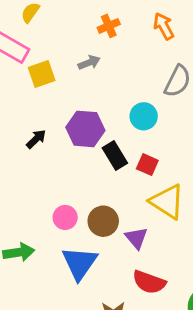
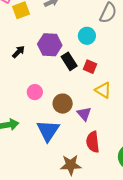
yellow triangle: (167, 202) -> (103, 90), size x0.7
pink circle: (65, 217) -> (35, 92), moved
red semicircle: (149, 282) -> (93, 142), turned 65

